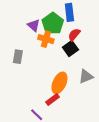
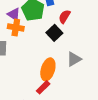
red semicircle: (74, 35) -> (64, 17), moved
orange cross: (46, 39) -> (16, 28), moved

